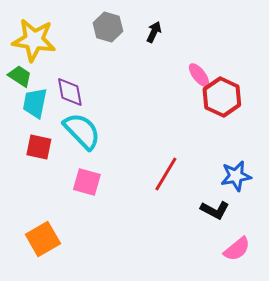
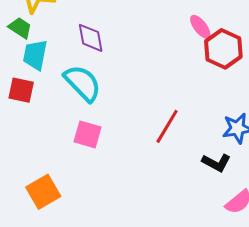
purple diamond: (70, 92) -> (91, 38), moved
red square: (39, 147) -> (21, 90), moved

